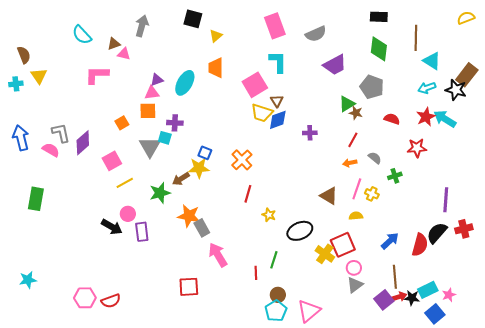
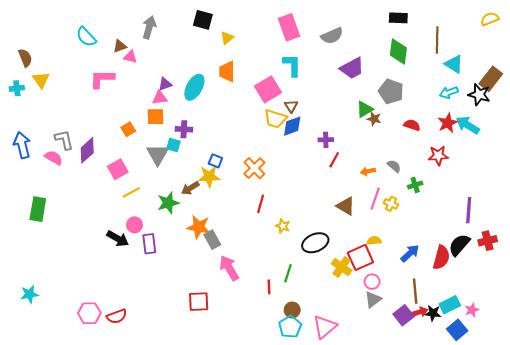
red line: (353, 140) -> (334, 160), moved
yellow semicircle: (356, 216) -> (374, 241), moved

